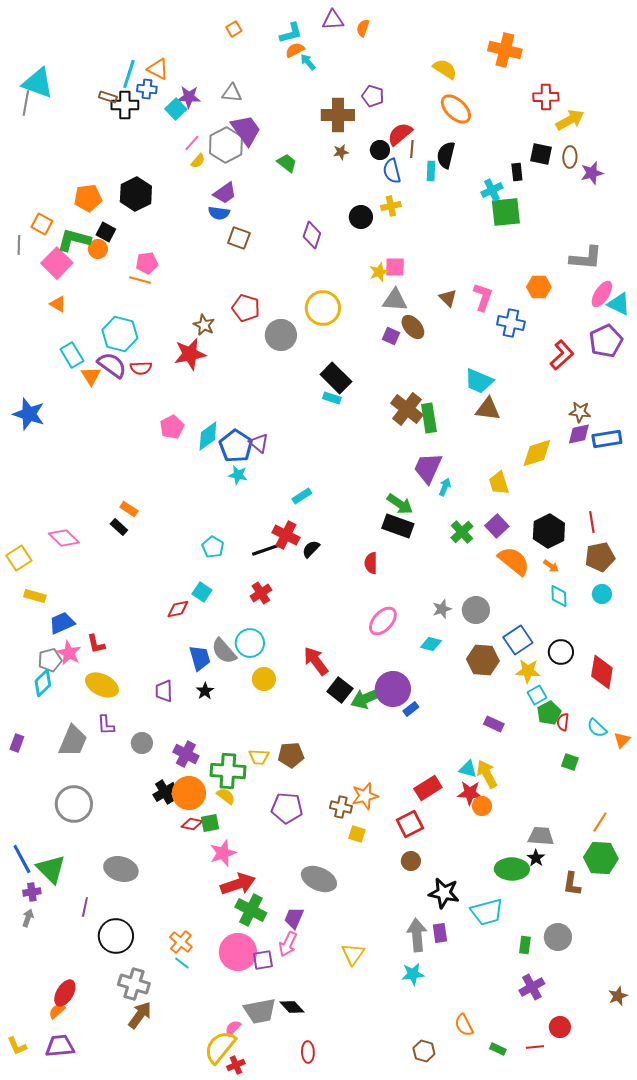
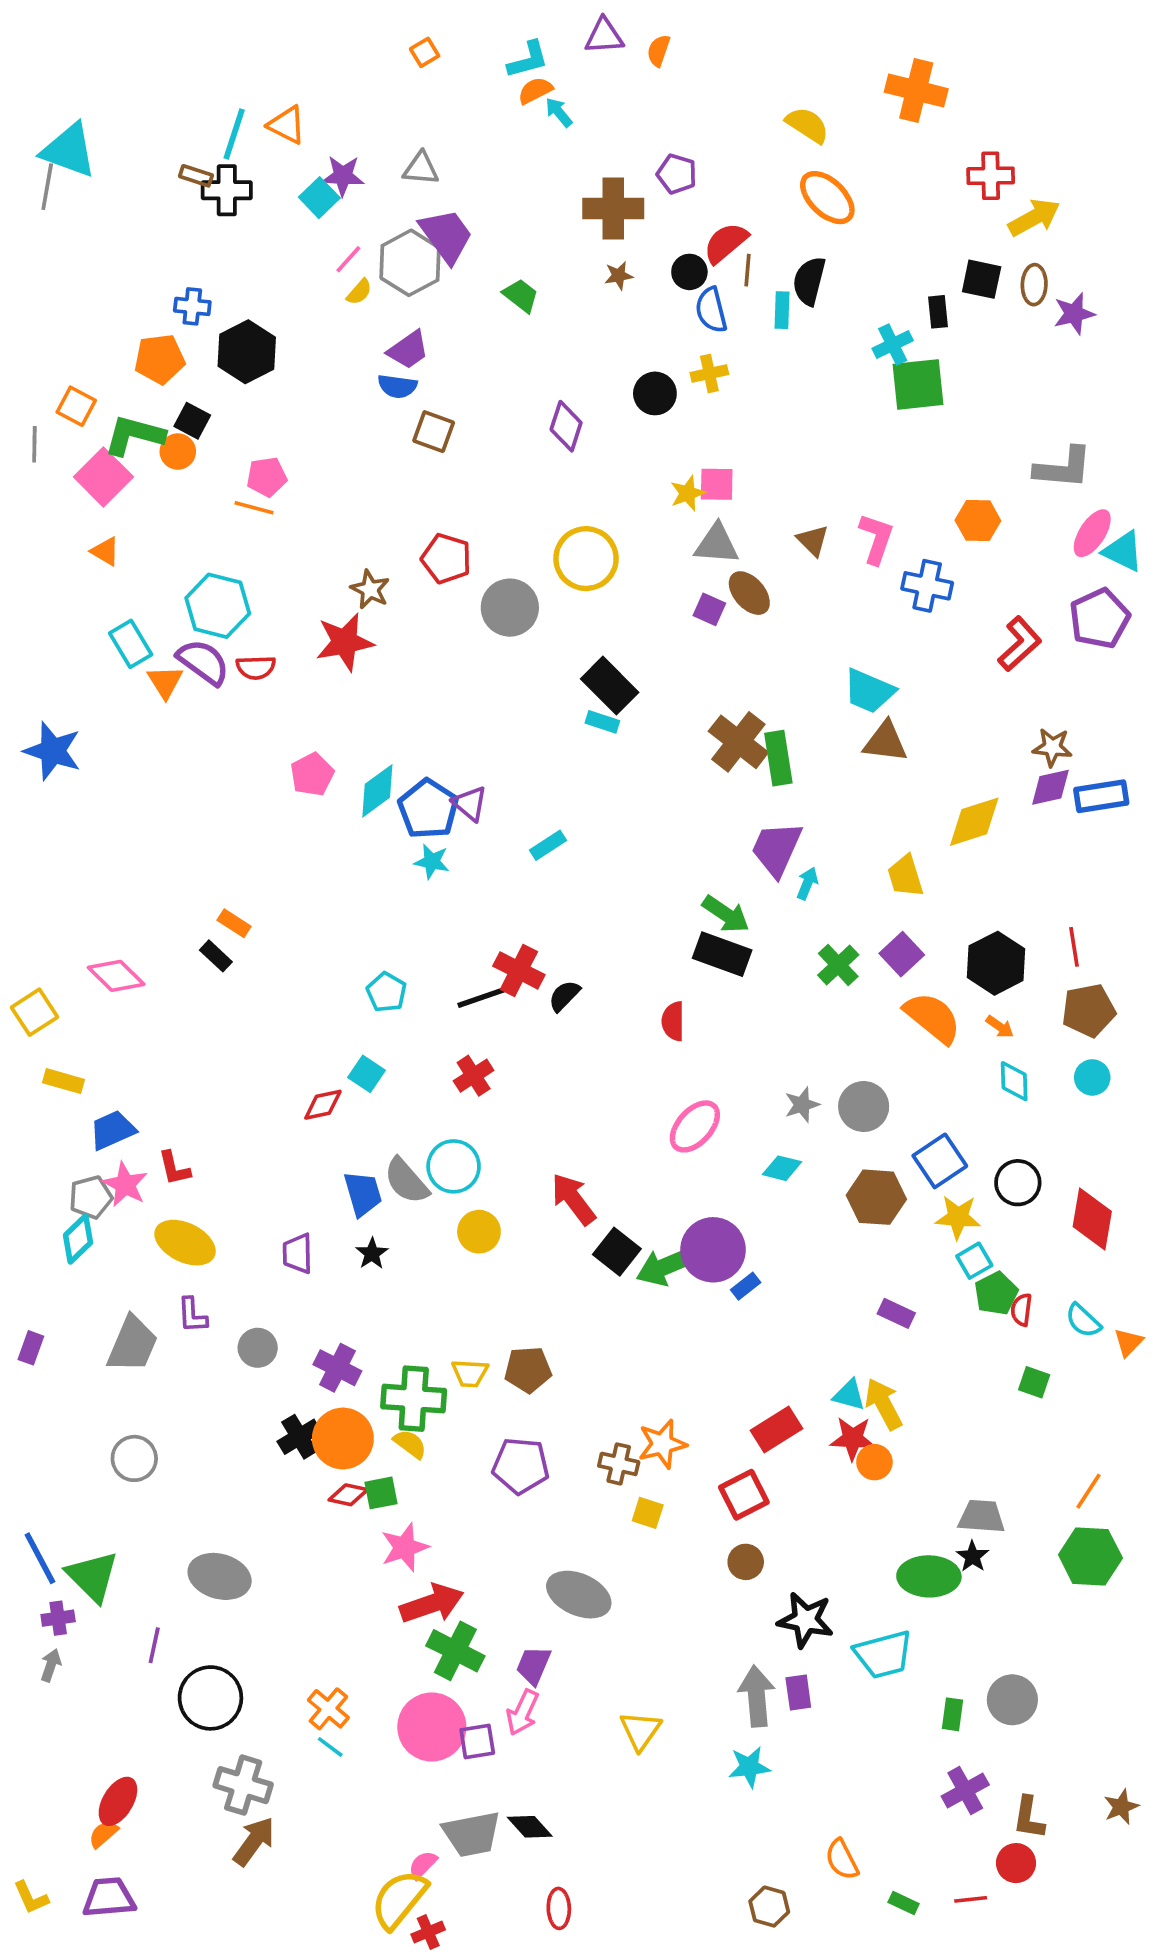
blue cross: (147, 89) -> (192, 306), moved
cyan rectangle: (302, 496) -> (548, 845), moved
gray circle: (74, 804) -> (134, 1458), size x0.7
brown L-shape: (572, 884) -> (1029, 1818), moved

